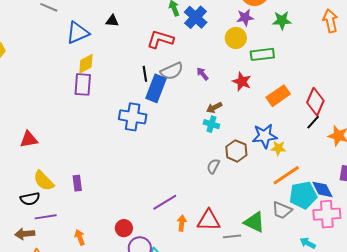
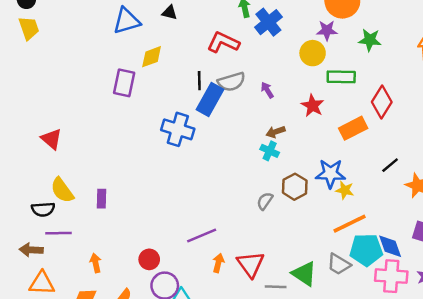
yellow diamond: (86, 64) -> (152, 57), moved
red diamond: (315, 102) -> (382, 102), moved
red triangle: (29, 139) -> (51, 139), turned 42
red triangle: (209, 220) -> (251, 264), turned 45

